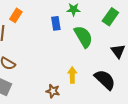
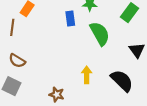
brown star: (53, 91) -> (57, 95), moved

